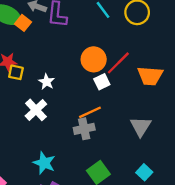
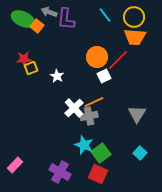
yellow square: (16, 72) -> (31, 68), turned -32
orange trapezoid: (150, 76) -> (135, 37), moved
white cross: (36, 110) -> (74, 108), moved
cyan star: (44, 163) -> (84, 145), moved

